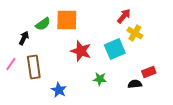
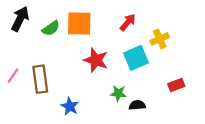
red arrow: (124, 16) -> (128, 22), moved
yellow cross: (135, 33) -> (160, 39), turned 35
black arrow: (24, 38) -> (20, 19), moved, size x1.5
black semicircle: (135, 84) -> (137, 105), moved

